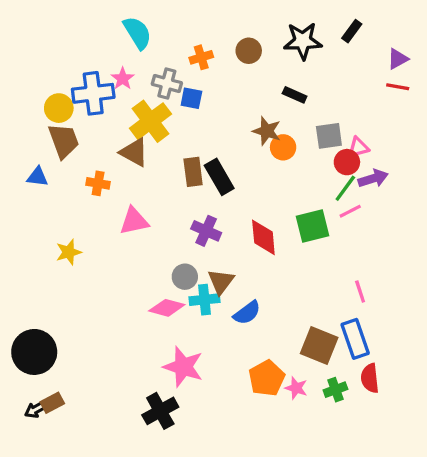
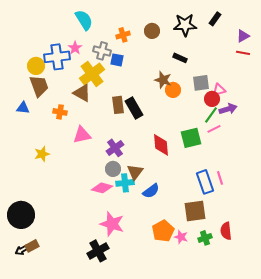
purple cross: (206, 231) -> (115, 148), moved, turned 30
blue rectangle: (355, 339) -> (205, 182), moved
brown square: (319, 345) -> (195, 211), turned -30

